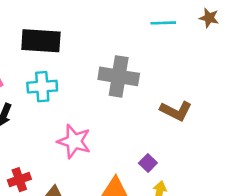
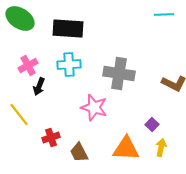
gray cross: (119, 76) -> (119, 74), moved

